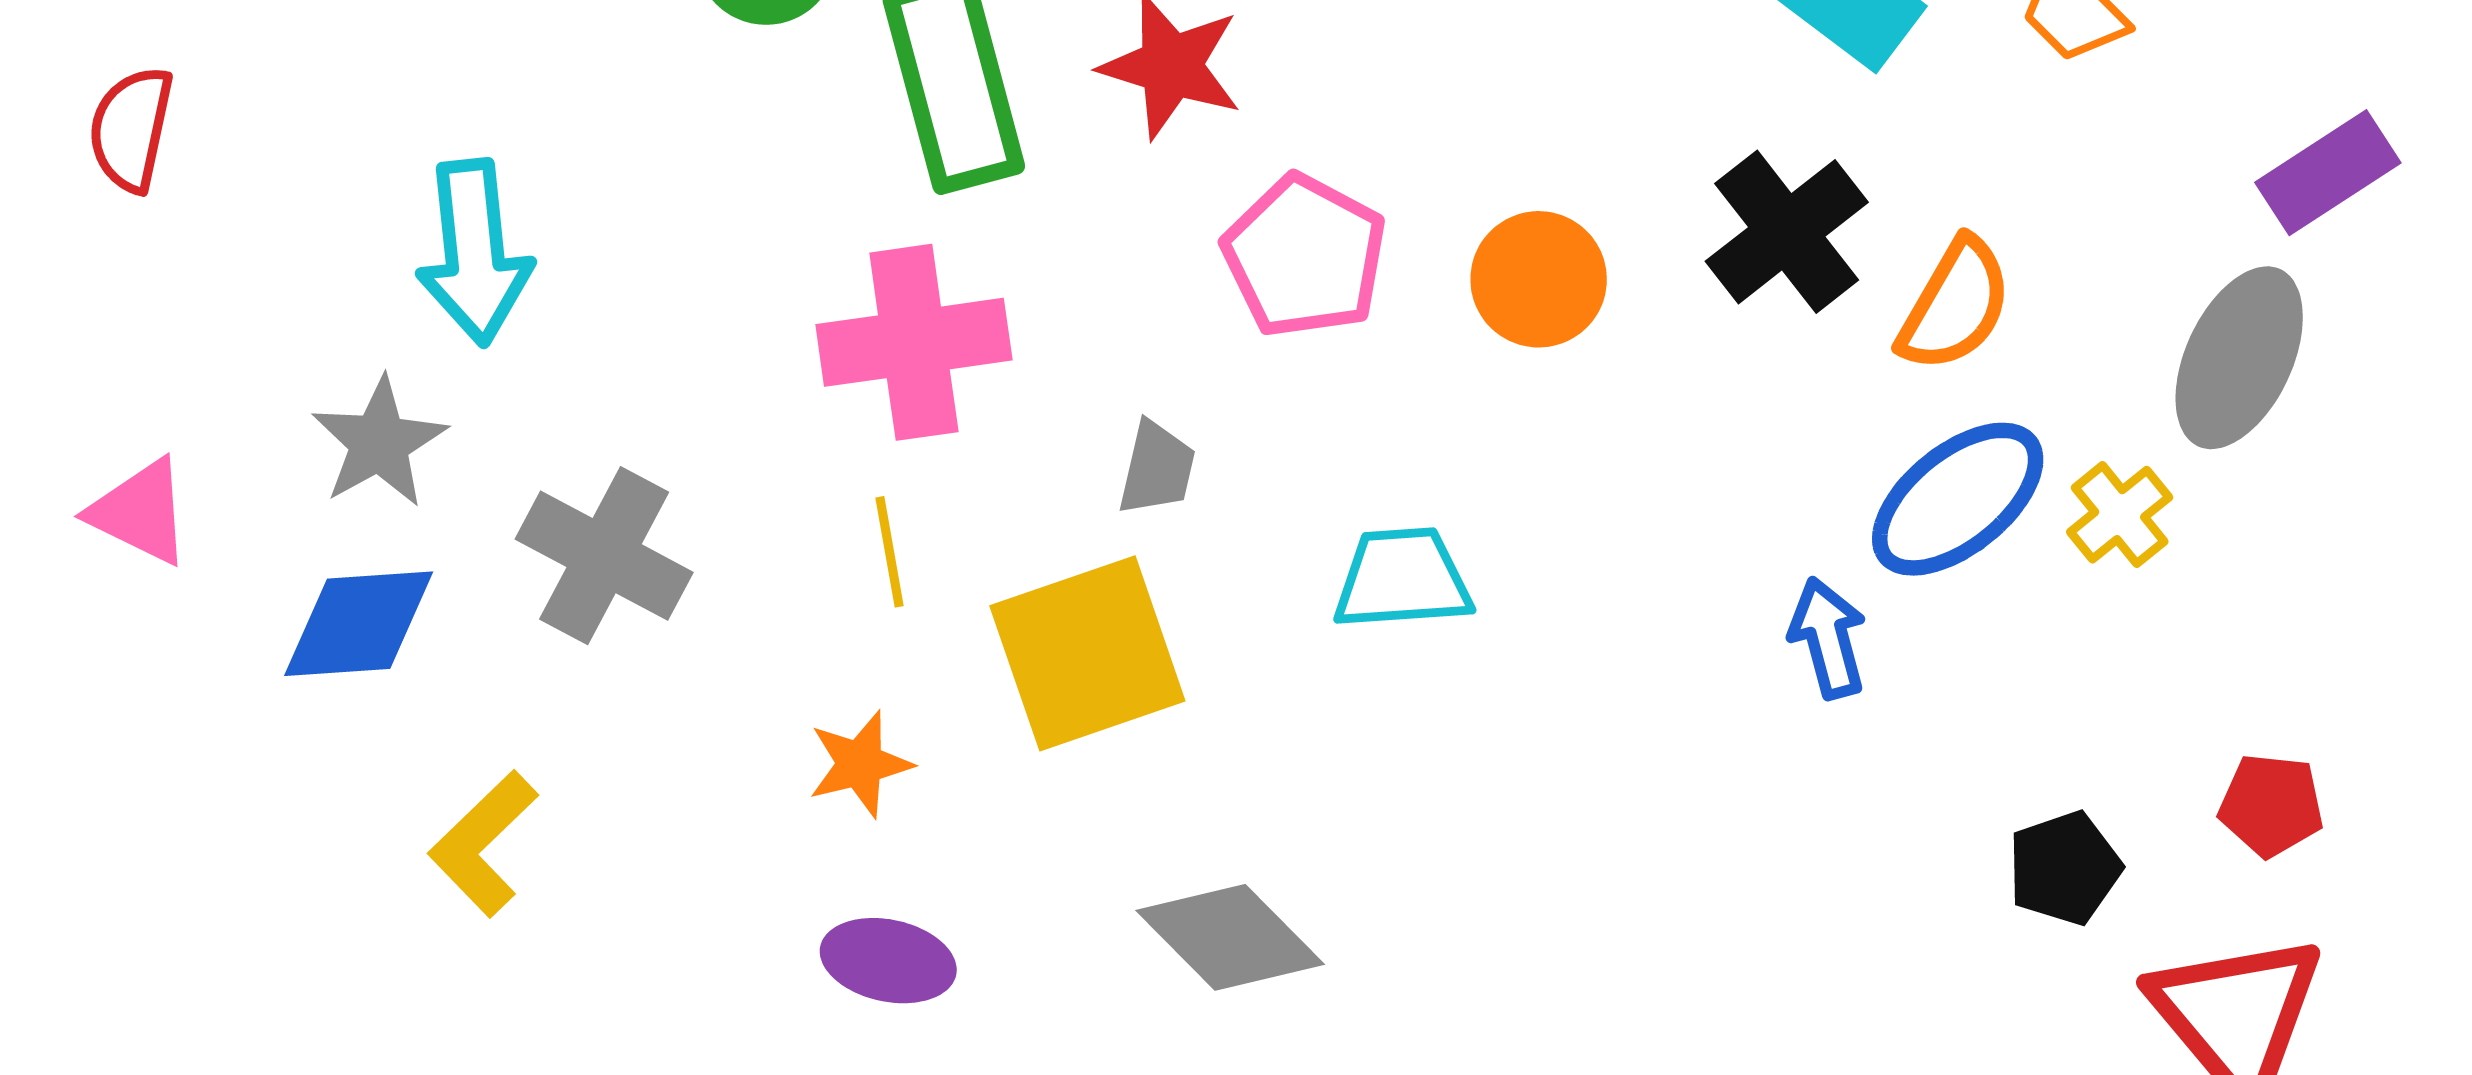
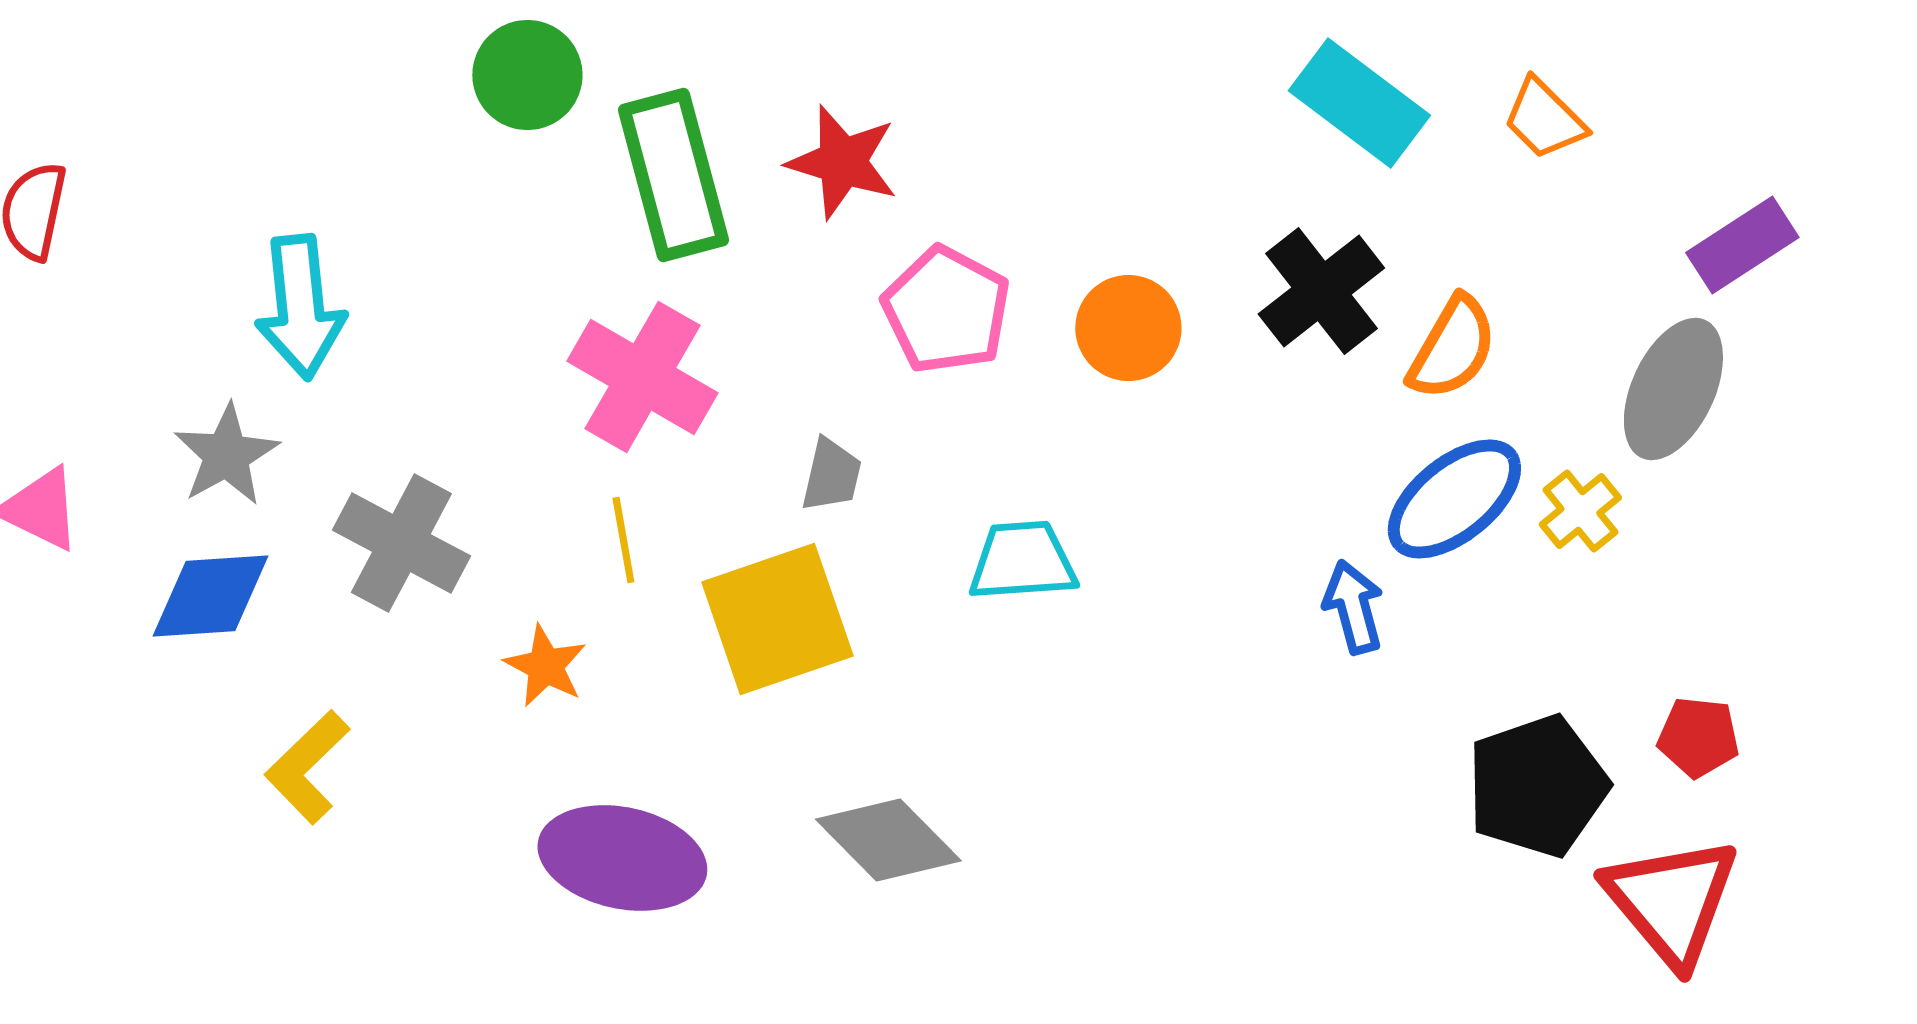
pink cross: (914, 342) -> (642, 377), turned 38
orange star: (860, 764) -> (545, 666), moved, turned -30
black pentagon: (2064, 868) -> (1537, 786), size x1.6
purple ellipse: (888, 961) -> (622, 858), size x1.6

